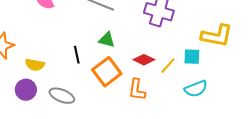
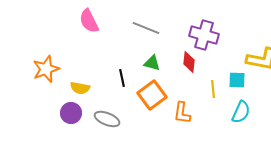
red diamond: (144, 60) -> (189, 62), moved, turned 70
yellow line: (168, 66) -> (213, 89), turned -48
cyan semicircle: (196, 89) -> (241, 112), turned -45

